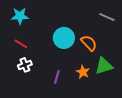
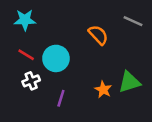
cyan circle: (64, 38) -> (56, 58), moved
orange semicircle: (89, 43) -> (98, 35), moved
purple line: (57, 77) -> (61, 98), moved

